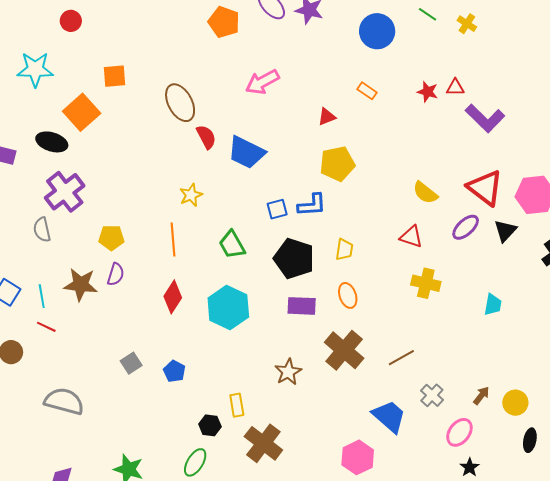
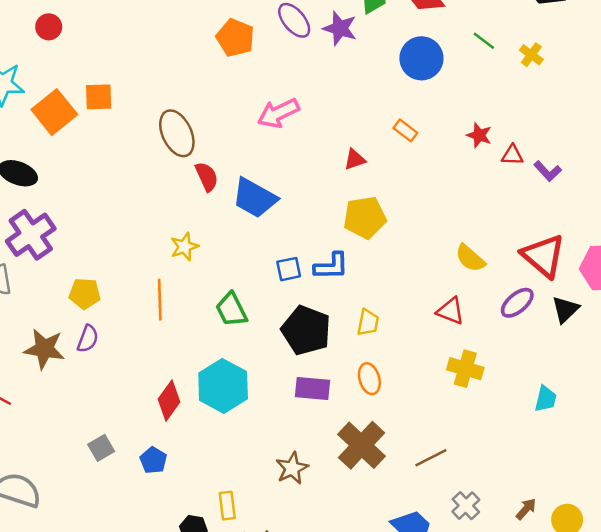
red triangle: (455, 87) -> (512, 155), moved
orange square: (82, 112) -> (54, 112), moved
purple L-shape: (485, 118) -> (548, 171), size x0.6
red diamond: (173, 297) -> (169, 401), moved

